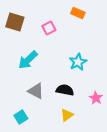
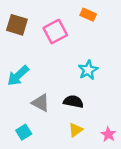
pink square: (49, 28) -> (55, 32), size x1.5
cyan arrow: (28, 60) -> (18, 76), moved
pink star: (96, 98) -> (108, 134), moved

